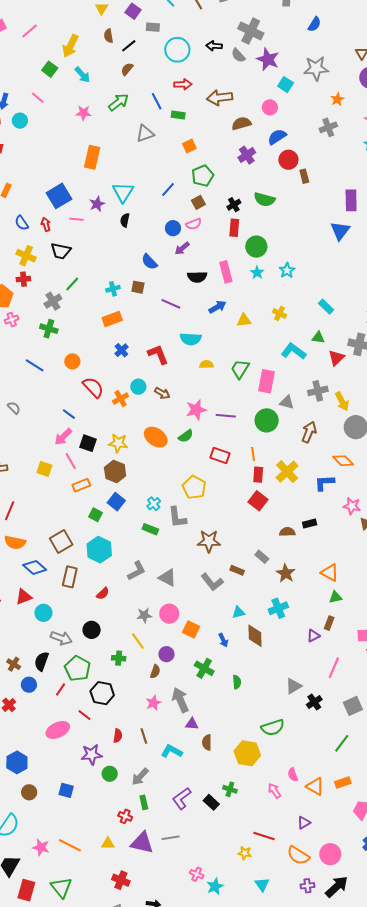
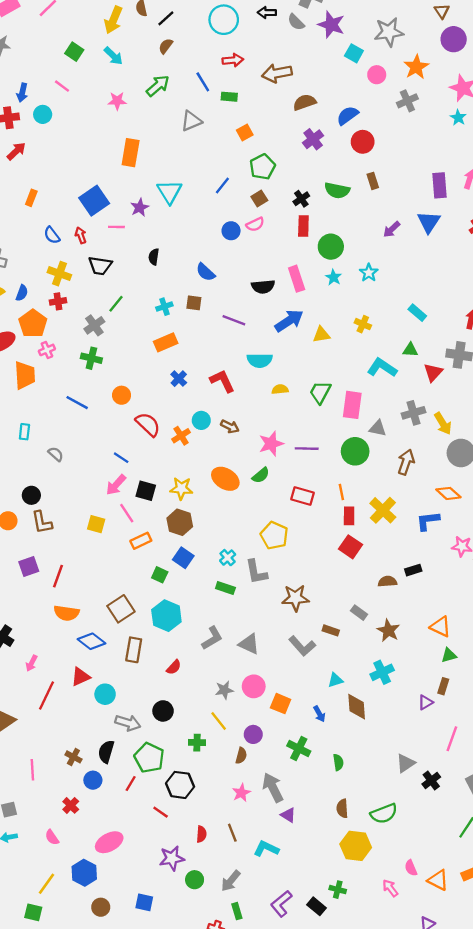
yellow arrow: (70, 46) -> (113, 20), moved
orange star: (337, 99) -> (416, 67), size x1.5
pink circle: (270, 107) -> (377, 75), moved
brown rectangle: (304, 176) -> (373, 181), moved
black semicircle: (125, 220) -> (154, 257), moved
purple arrow: (182, 248) -> (392, 229), moved
blue arrow: (217, 307) -> (289, 321), size x1.4
purple triangle: (192, 724) -> (288, 815), turned 32
pink ellipse: (58, 730) -> (109, 842), moved
brown semicircle: (207, 742) -> (342, 808), moved

